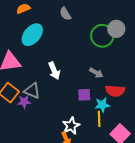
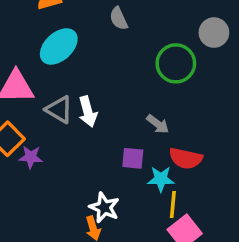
gray circle: (116, 29) -> (214, 33), moved
gray triangle: (32, 91) -> (59, 110), moved
yellow line: (99, 119) -> (173, 204), moved
white star: (71, 126) -> (104, 207), turned -30

